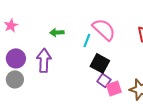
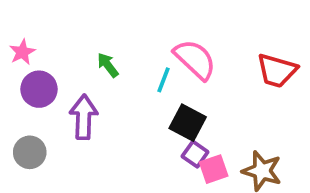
green arrow: (57, 32) -> (108, 65), turned 56
purple circle: (16, 58) -> (39, 89), moved

